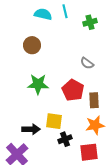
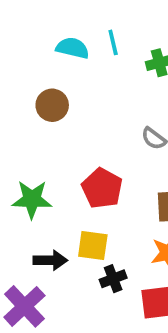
green star: (38, 84) -> (32, 199), moved
red pentagon: (73, 90) -> (102, 188), moved

